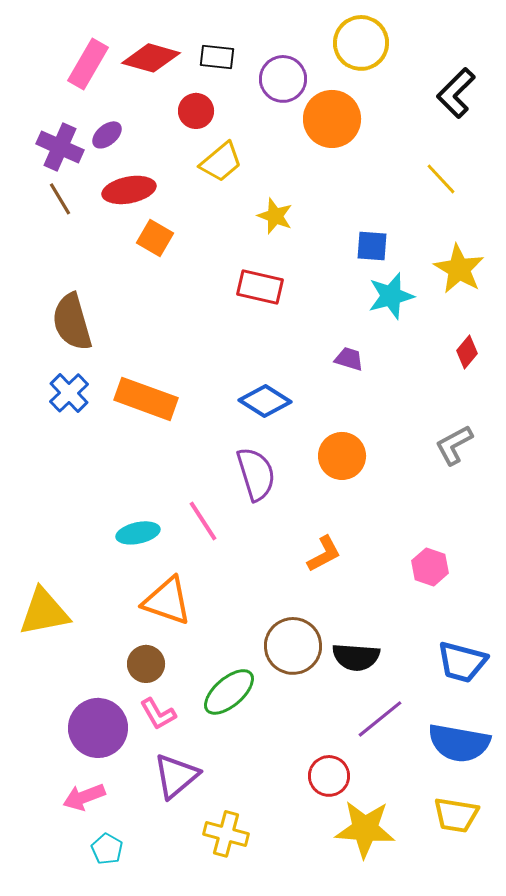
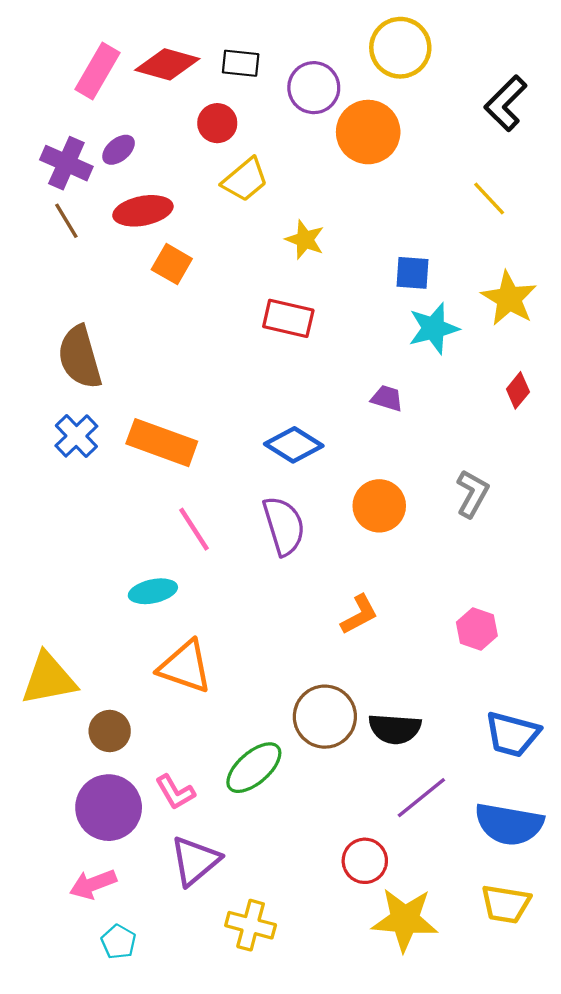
gray L-shape: (454, 445) -> (472, 494), moved, turned 147
pink line: (203, 521) -> (194, 529), moved
brown circle: (146, 664) -> (110, 731), moved

